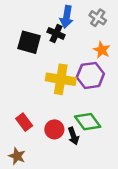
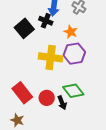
black square: (29, 42) -> (24, 28), turned 36
orange star: (102, 50) -> (71, 32), moved
red rectangle: (24, 122) -> (22, 93), size x1.5

